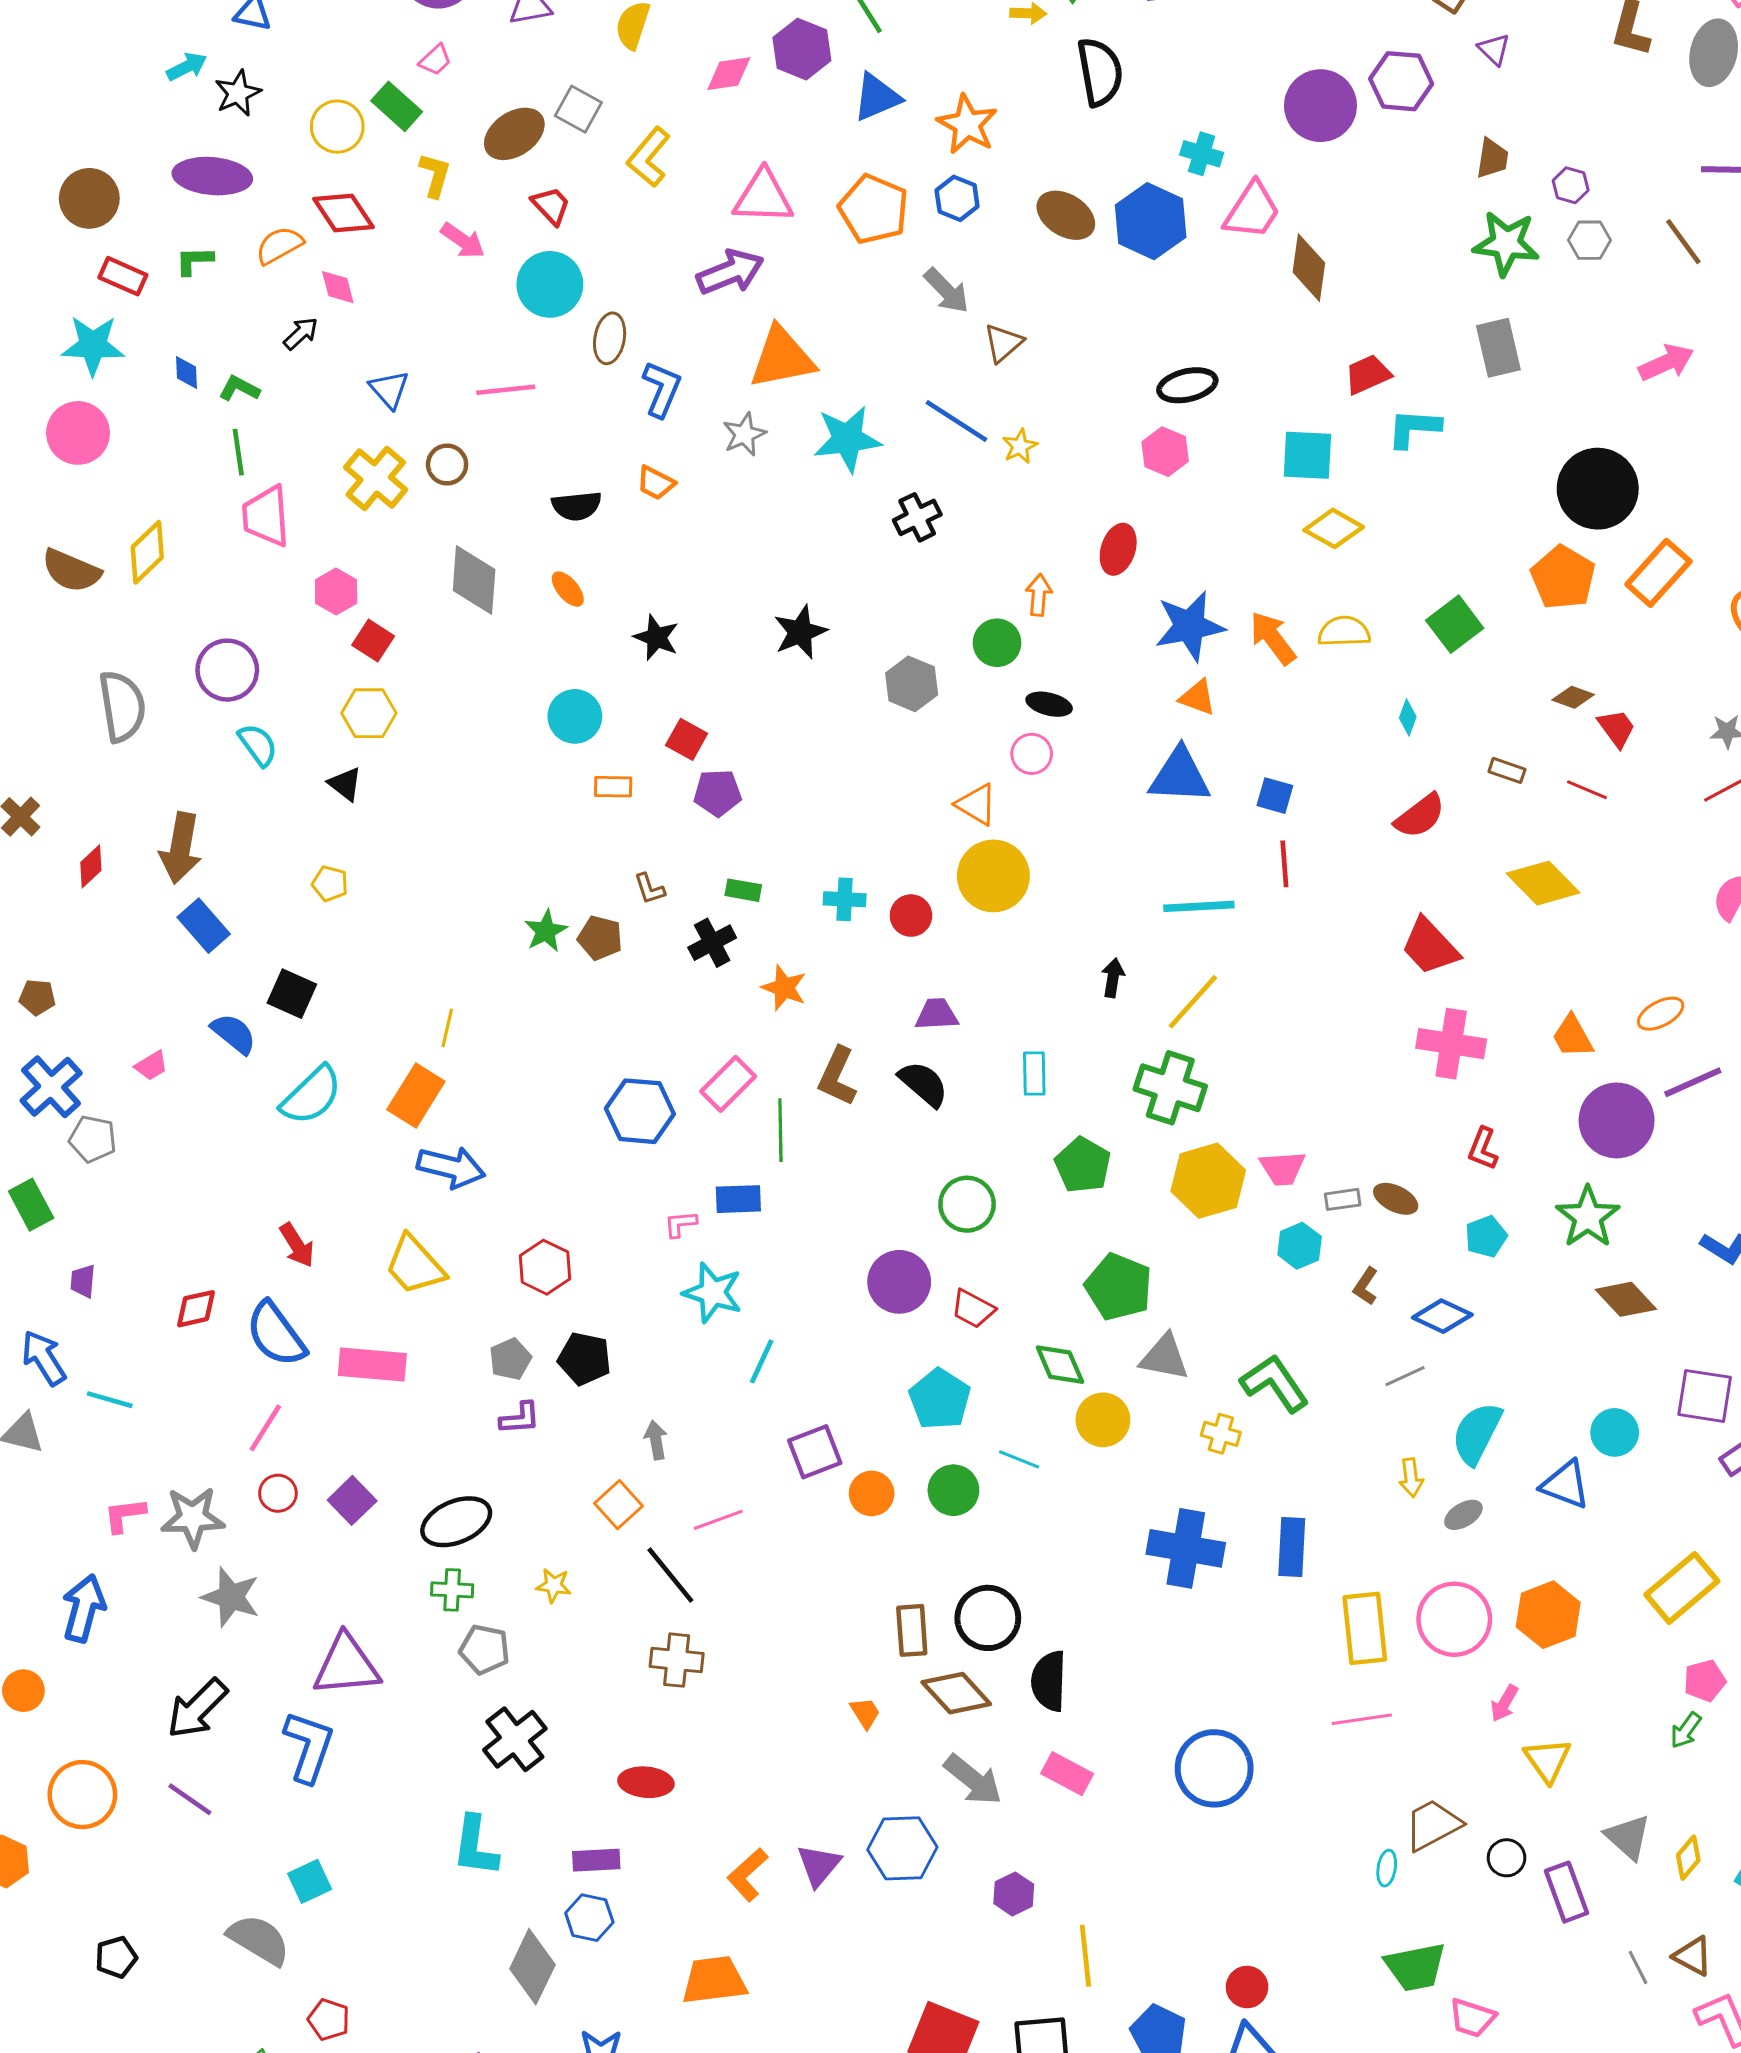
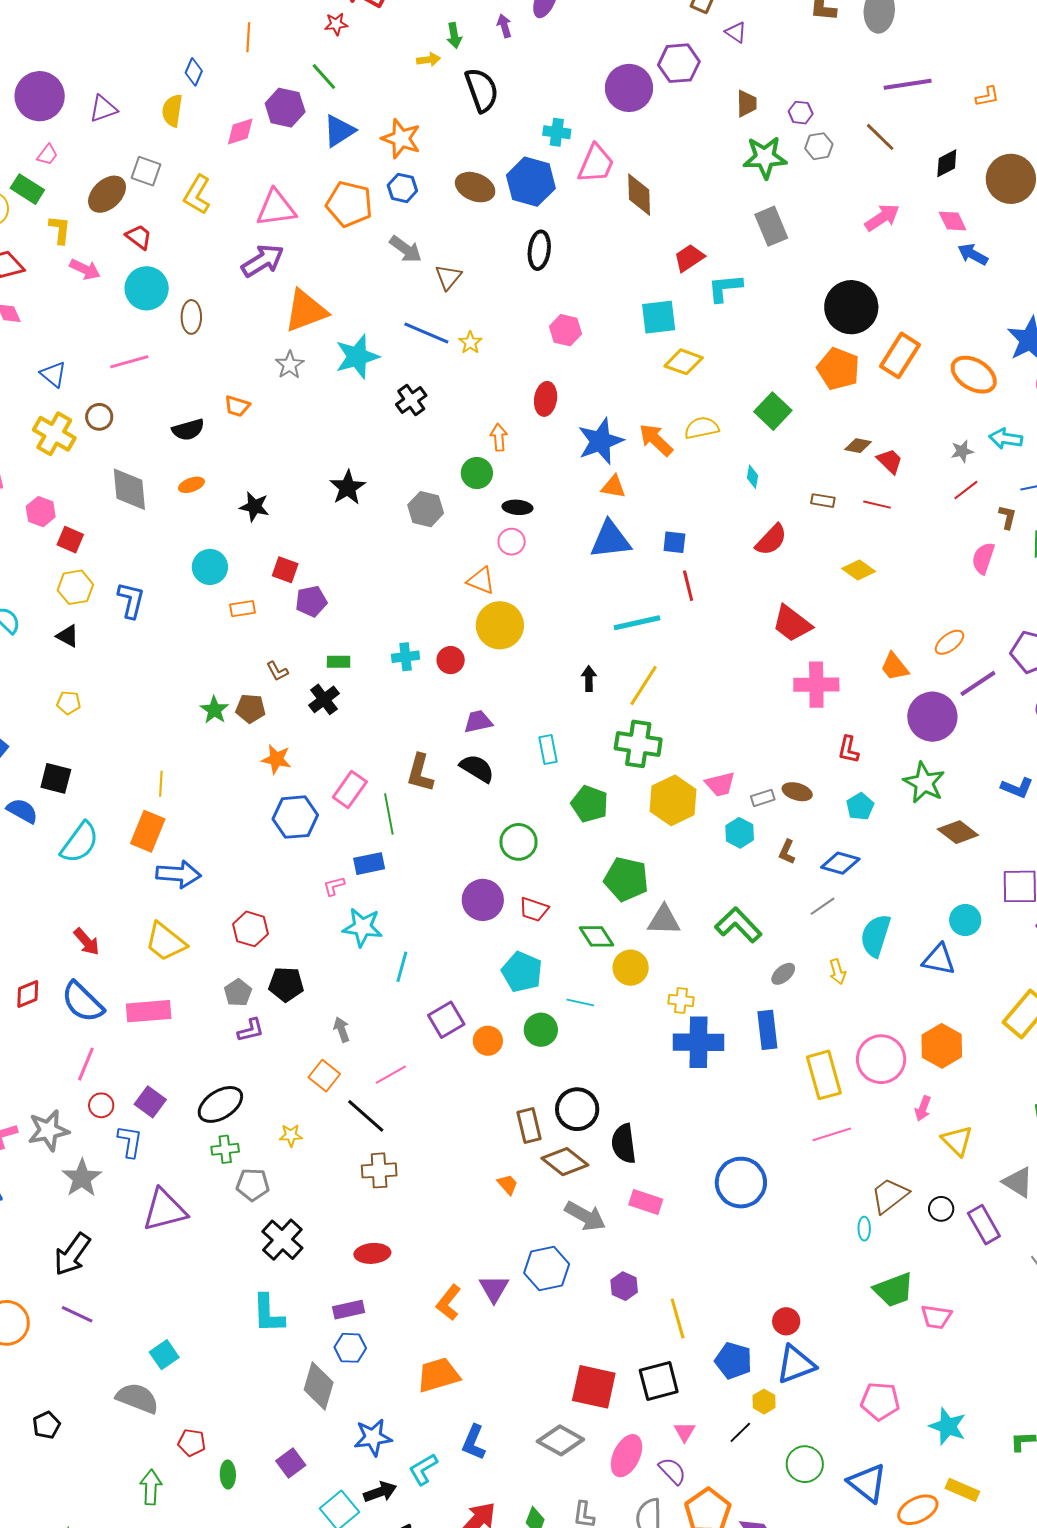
black ellipse: (1187, 385) -> (539, 250), moved, turned -60
blue L-shape: (662, 389) -> (131, 600), moved
orange ellipse: (568, 589) -> (191, 485), turned -60
yellow diamond: (1543, 883) -> (859, 570), size x0.7
orange star: (784, 988) -> (276, 759), moved
yellow cross: (1221, 1434) -> (681, 1000), moved
gray ellipse: (1463, 1515) -> (783, 974), moved
gray star: (231, 1597) -> (82, 1178), turned 30
blue L-shape: (309, 1747) -> (130, 1141), moved, size x0.7

